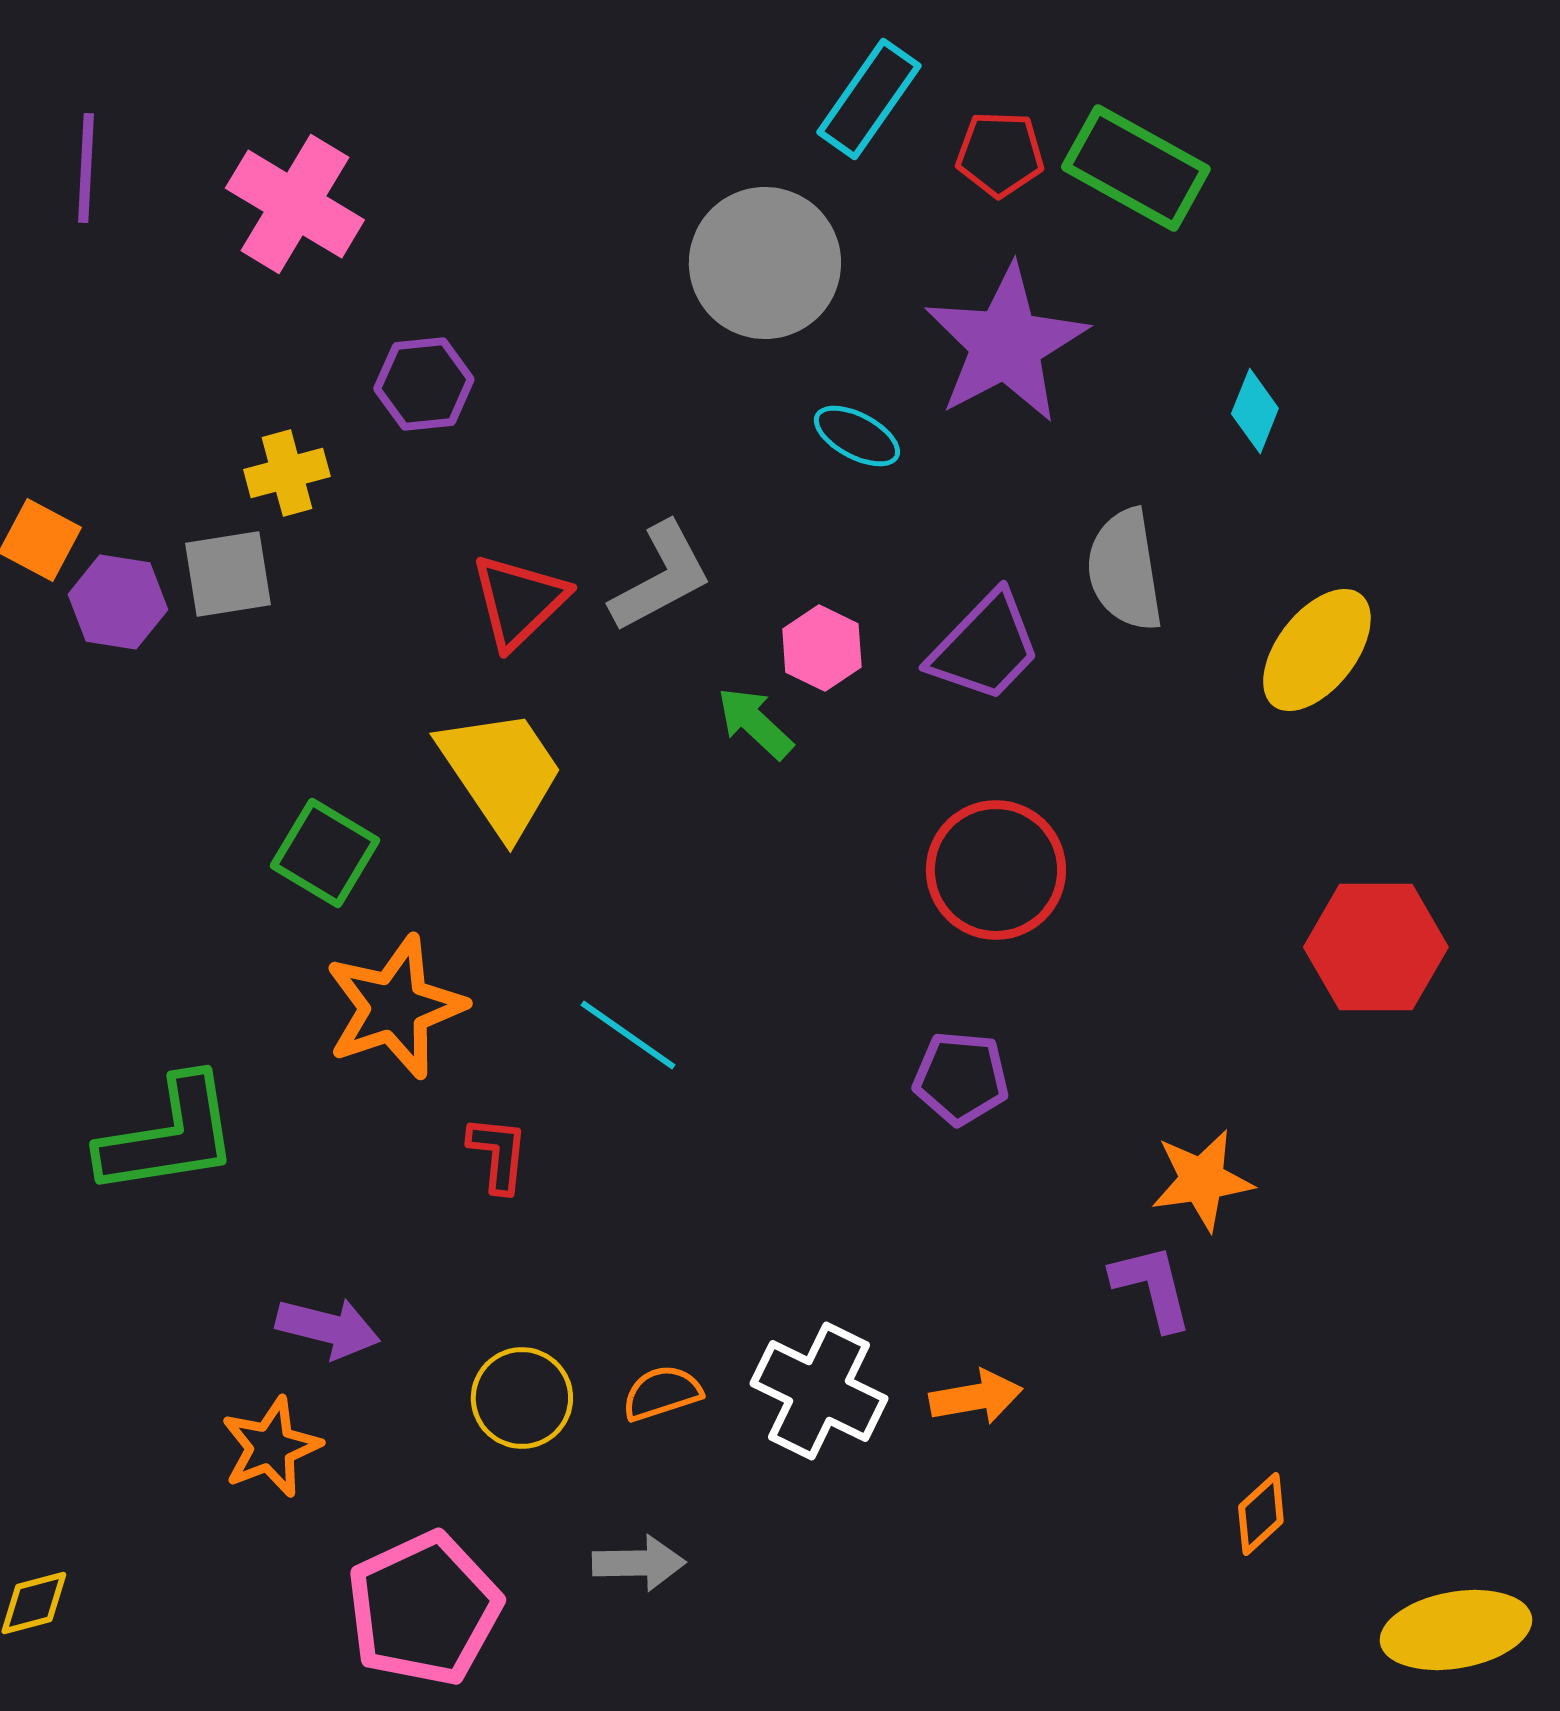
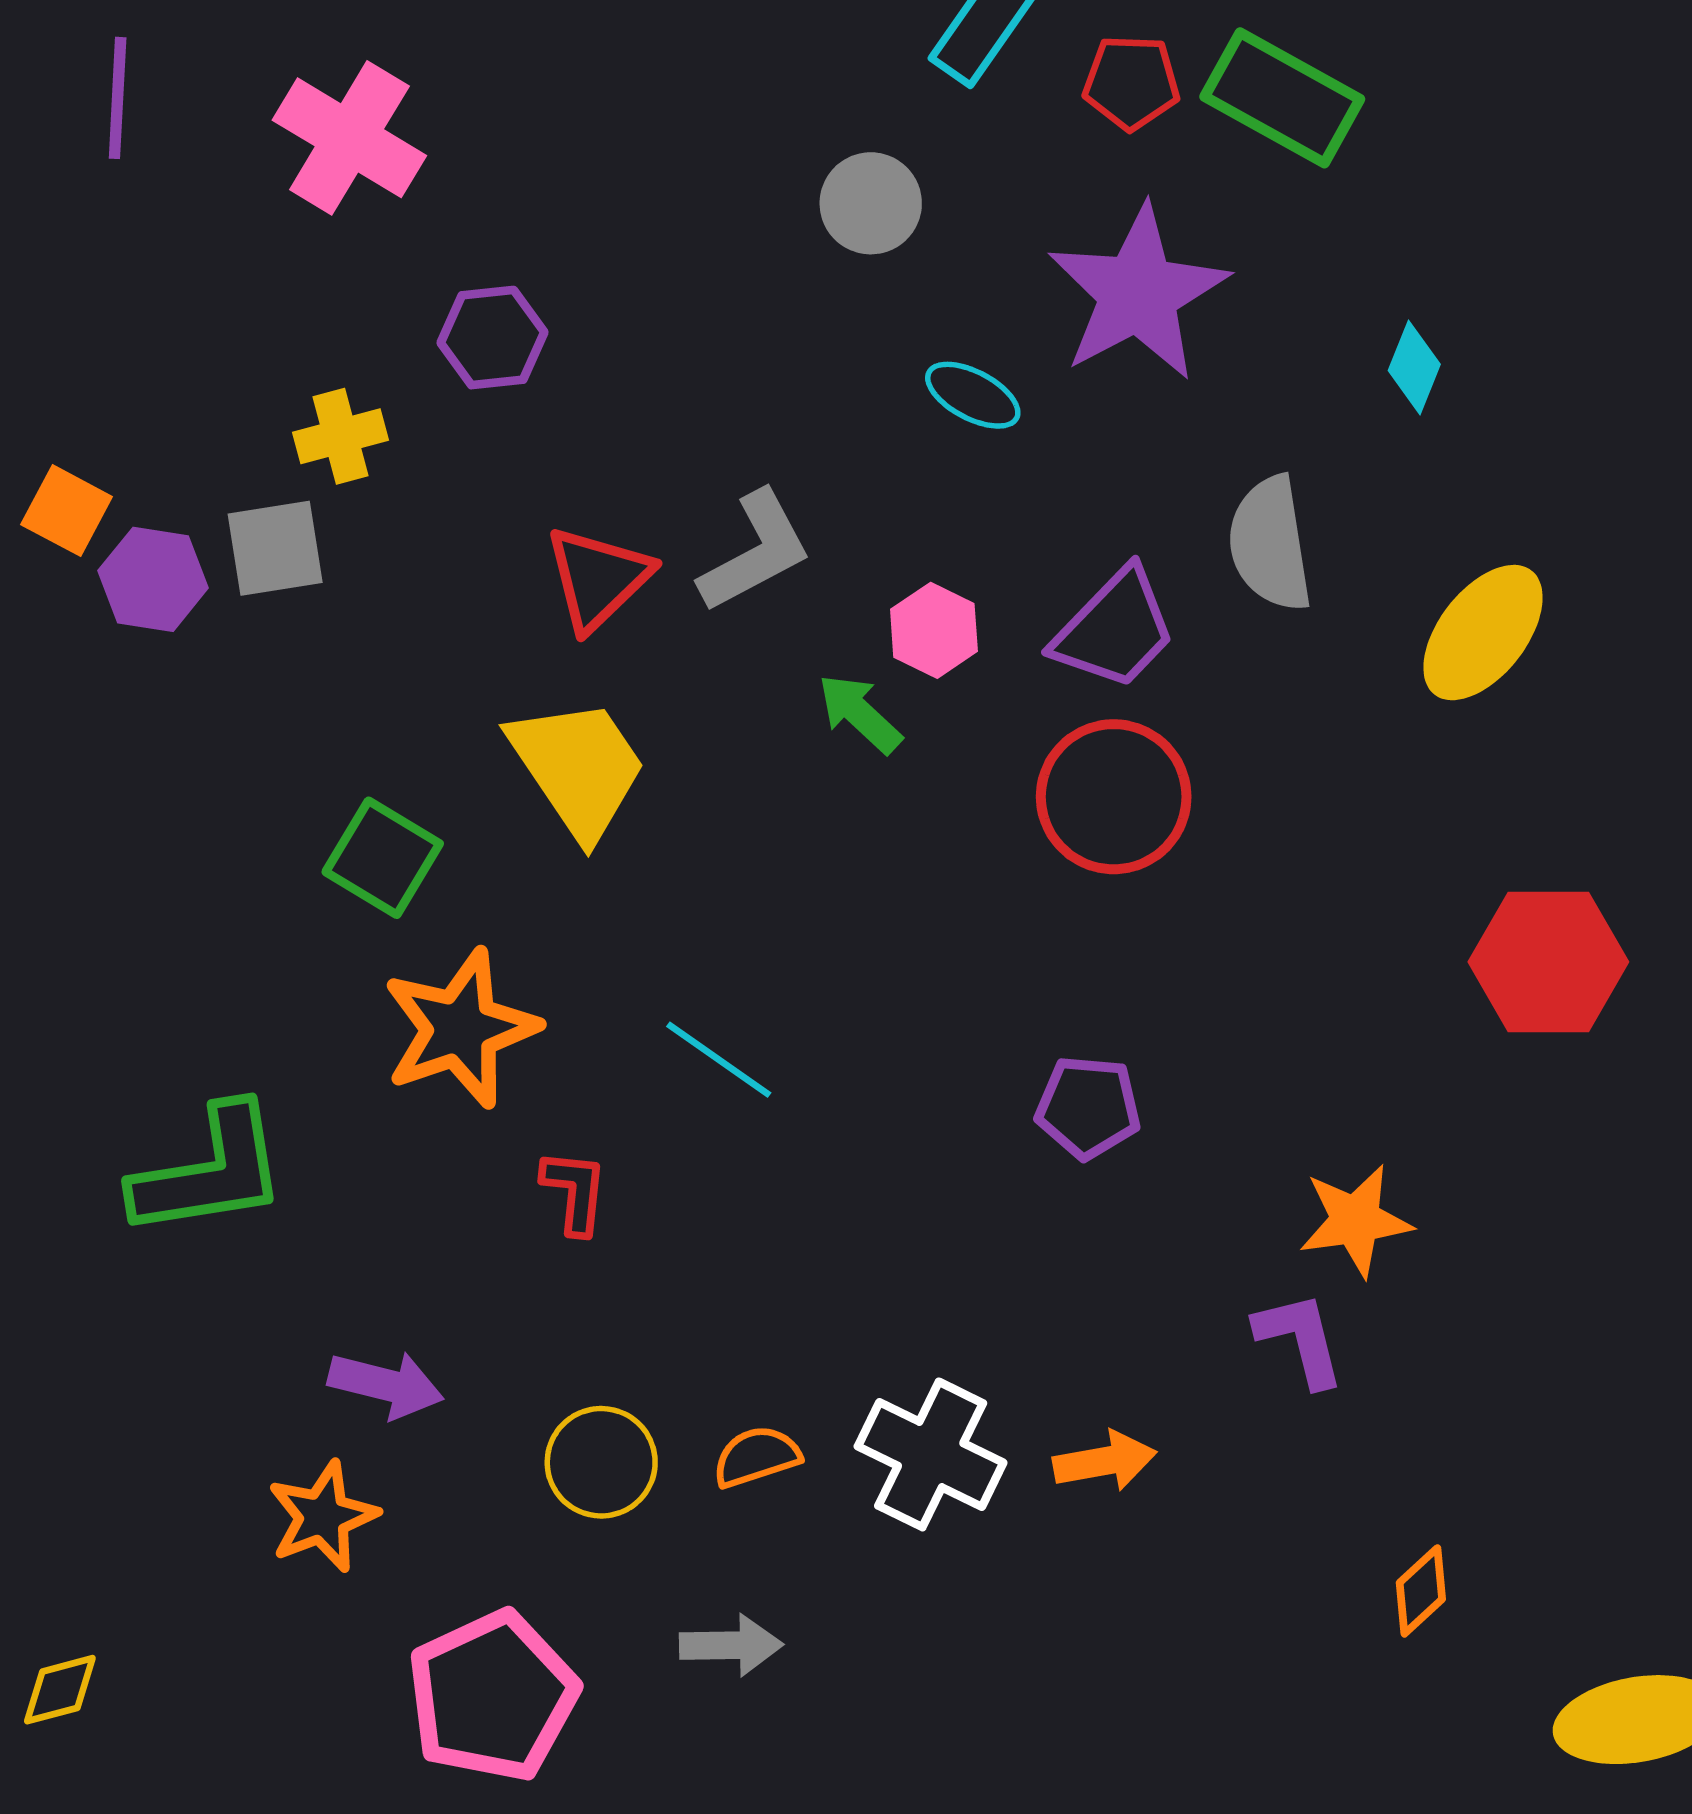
gray circle: (765, 263) -> (871, 203), size x0.6
red circle: (996, 870) -> (1114, 797), moved

